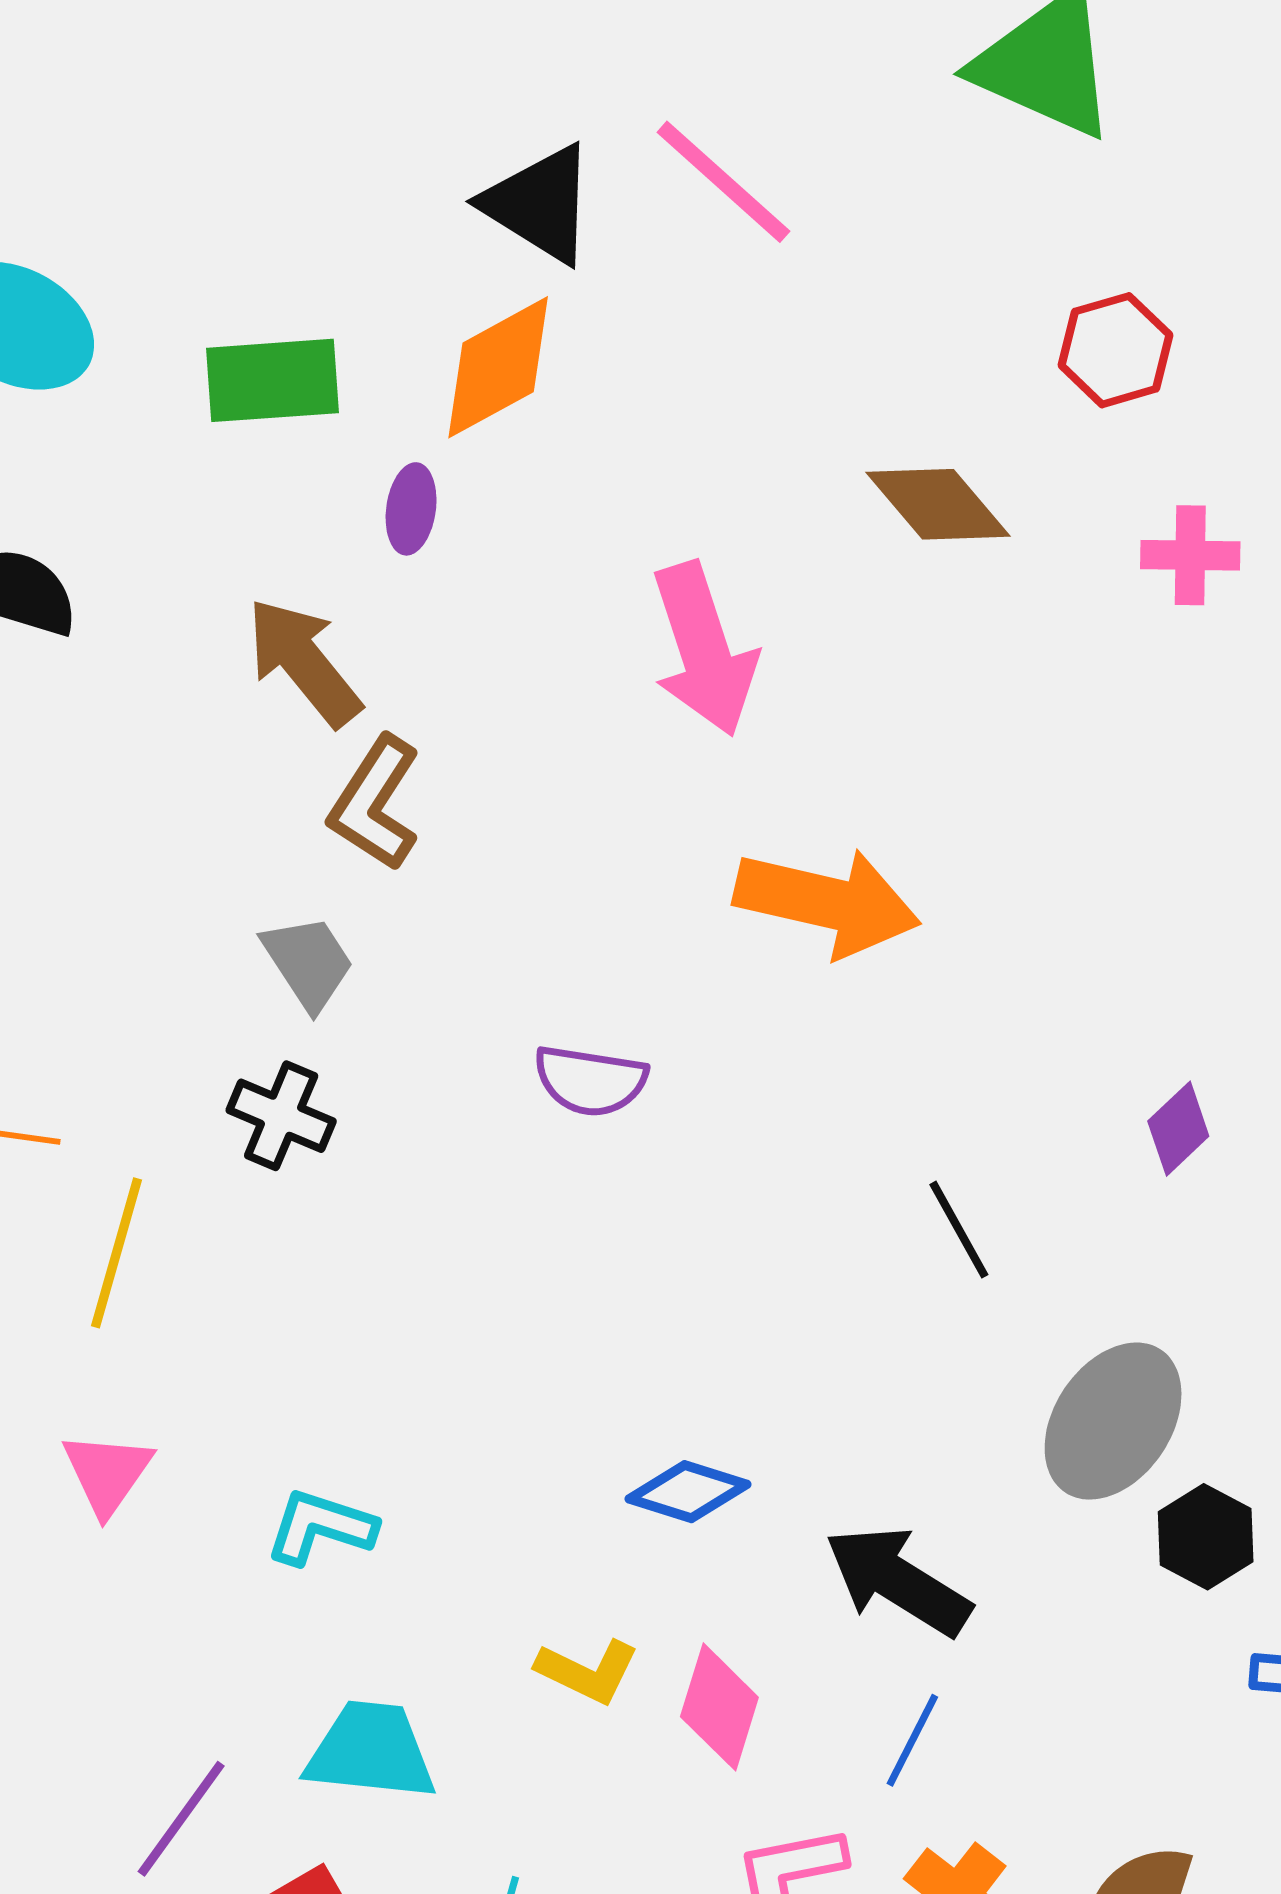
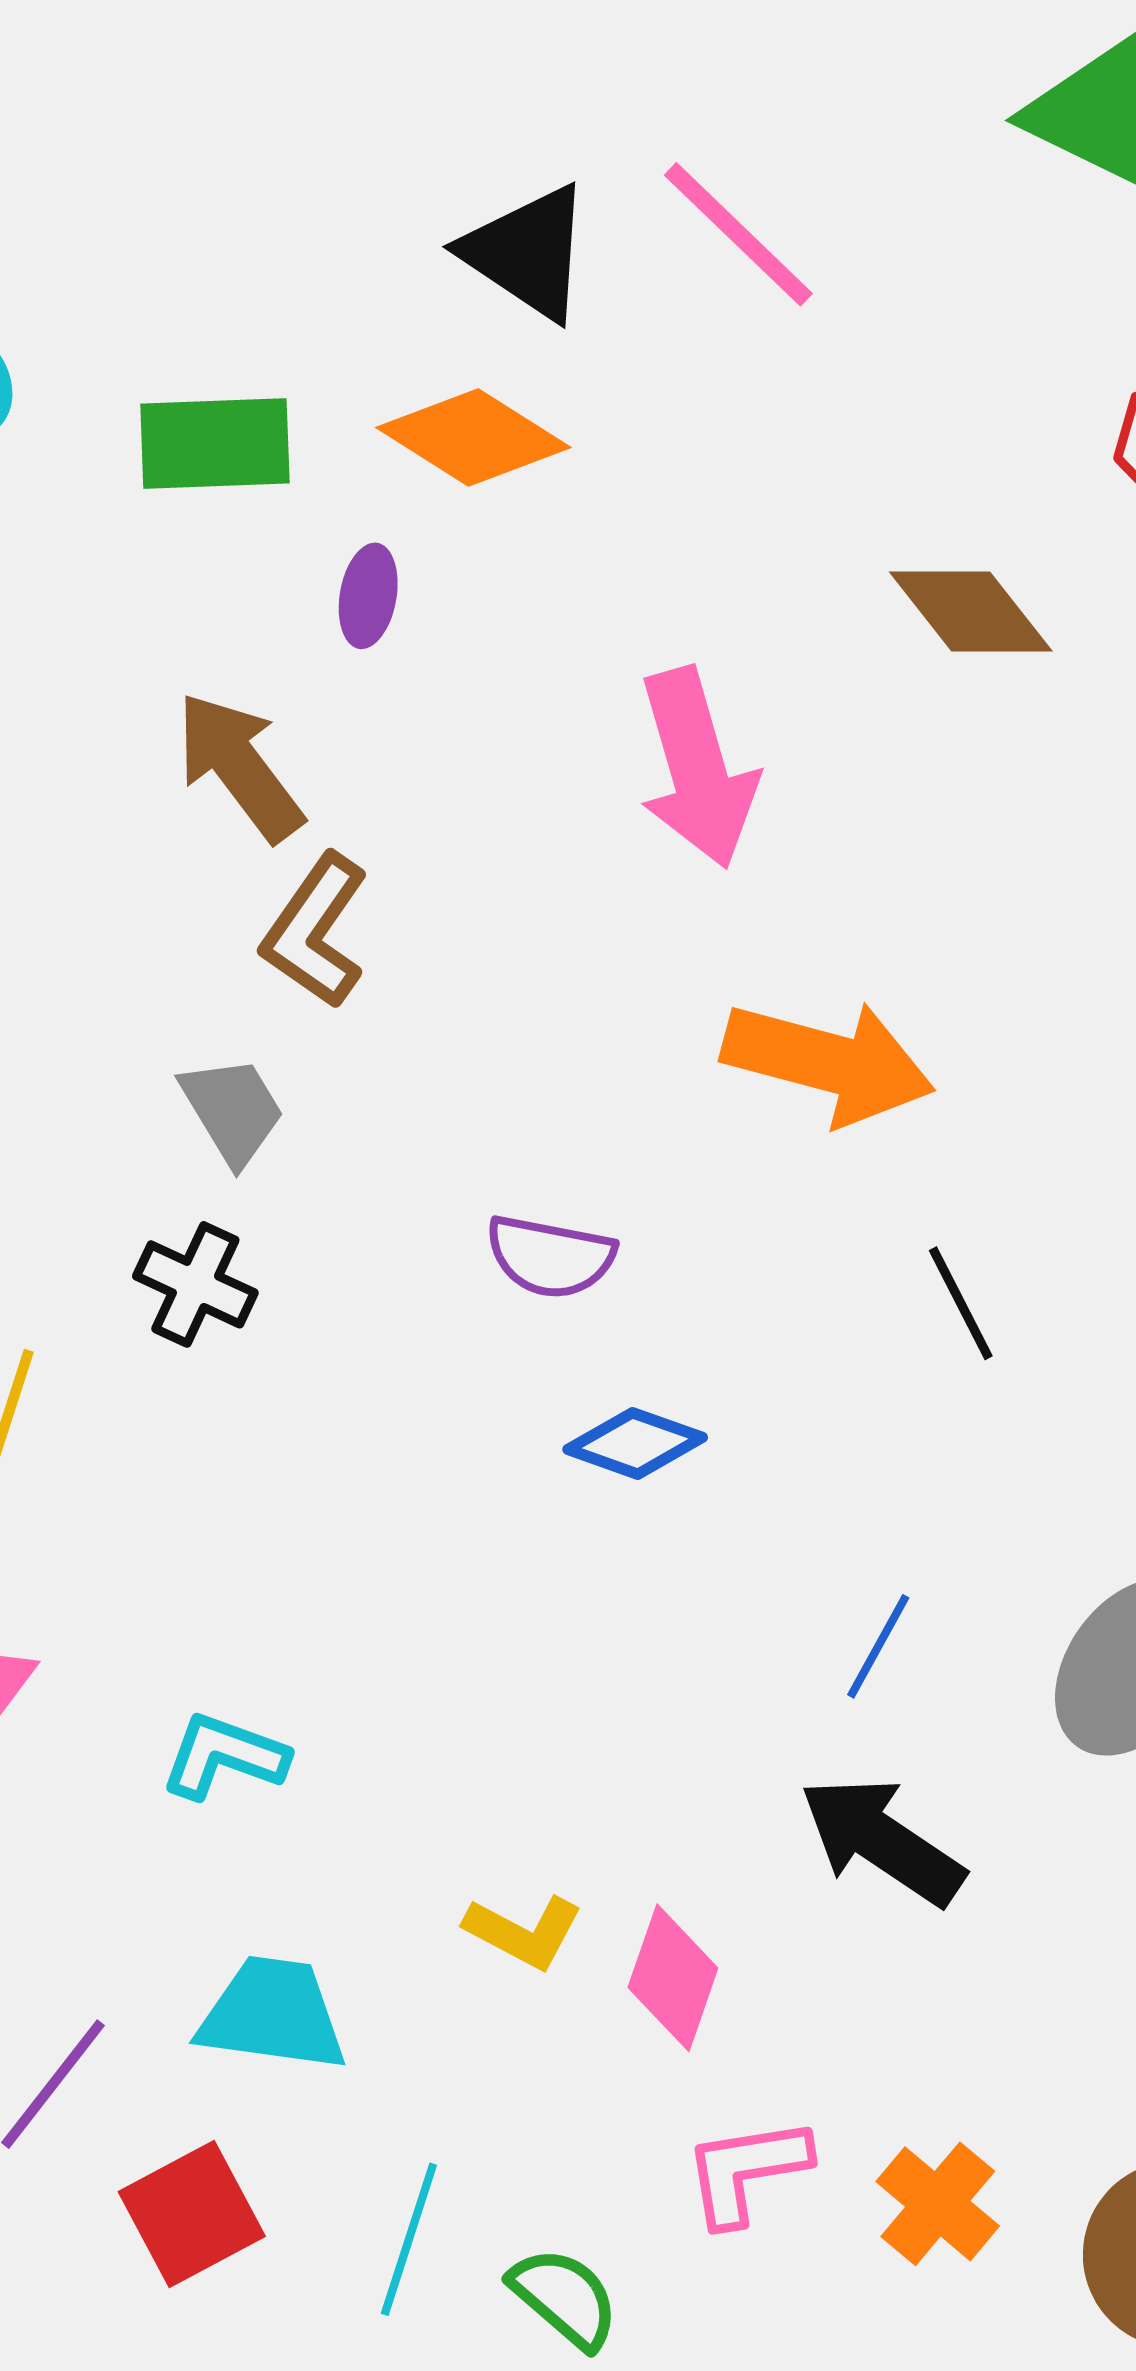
orange diamond: (498, 367) -> (473, 437), turned 59
black line: (959, 1230) -> (961, 1303), moved
blue diamond: (688, 1492) -> (635, 1443), moved
blue line: (912, 1740) -> (878, 1646), moved

